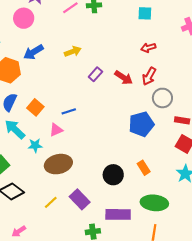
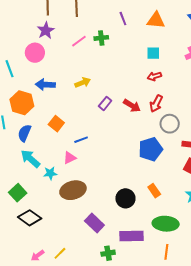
cyan square: (145, 13) -> (153, 53), moved
blue arrow: (33, 52) -> (45, 85), turned 36
orange square: (35, 107) -> (56, 124), moved
yellow line: (51, 202) -> (60, 253), moved

